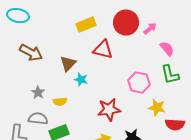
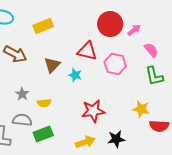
yellow rectangle: (86, 25) -> (43, 26), moved
cyan star: (81, 80) -> (75, 75), moved
pink hexagon: (139, 83) -> (115, 64), moved

